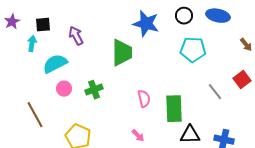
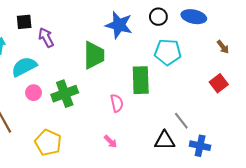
black square: (43, 25) -> (24, 22), moved
green cross: (94, 90) -> (65, 94), size x1.4
gray line: (215, 92) -> (181, 121), moved
green rectangle: (174, 109) -> (141, 80), moved

